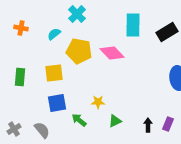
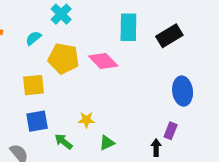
purple rectangle: (168, 124) -> (171, 131), moved
black arrow: (148, 125) -> (156, 148), moved

